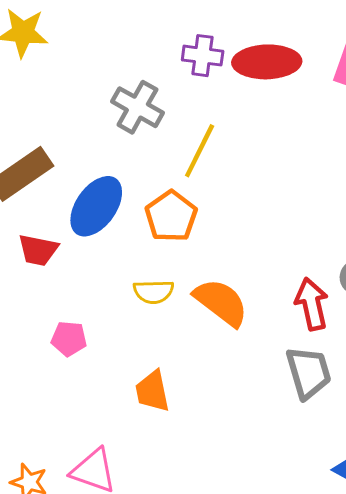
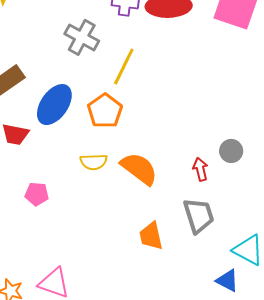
red arrow: (312, 304) -> (200, 169), size x0.7
orange trapezoid: (152, 391) -> (151, 236), moved

